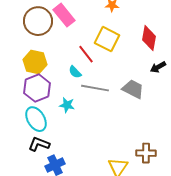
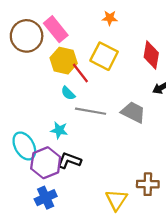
yellow hexagon: (35, 62) -> (64, 61), moved
purple hexagon: (37, 88) -> (46, 163), moved
black L-shape: (39, 144) -> (69, 161), moved

